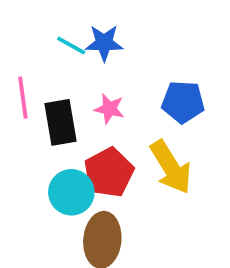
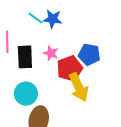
red pentagon: (109, 172) -> (70, 68), moved

